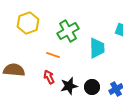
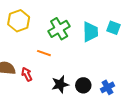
cyan trapezoid: (97, 48) -> (90, 32), moved
red arrow: (49, 77) -> (27, 74), moved

